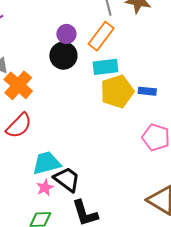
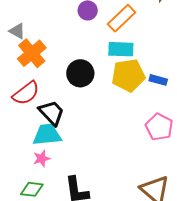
black circle: (63, 56) -> (80, 73), moved
black trapezoid: (67, 179) -> (51, 113), moved

